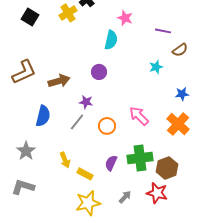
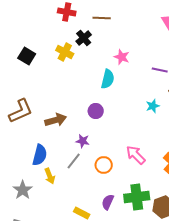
yellow cross: (68, 13) -> (65, 52), turned -30
yellow arrow: (65, 160) -> (50, 176), moved

